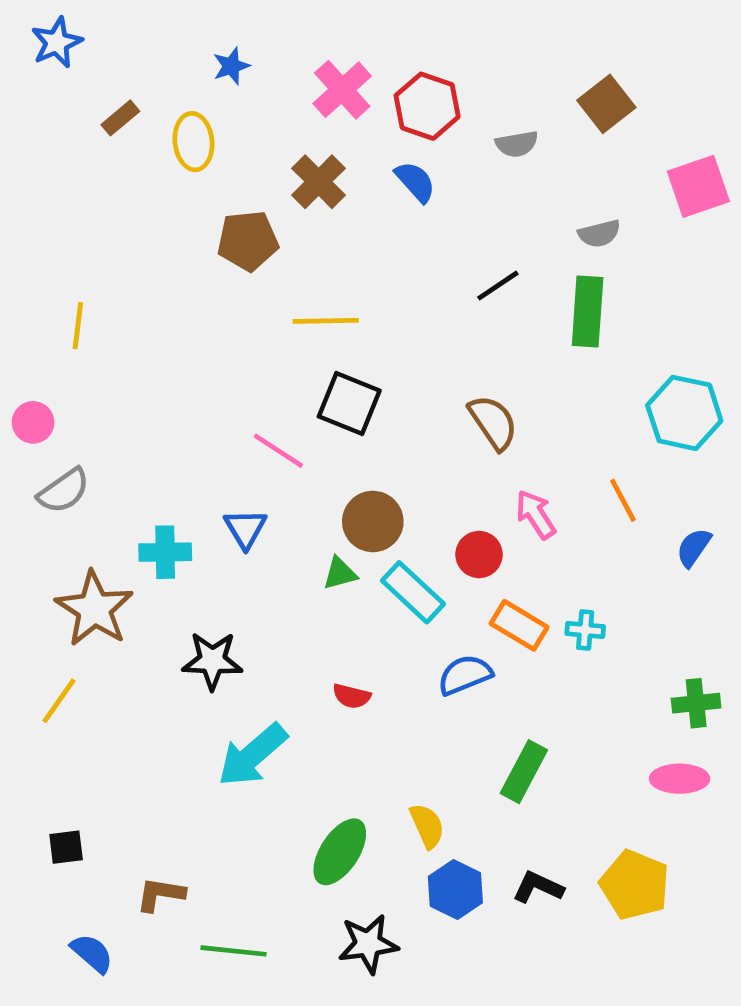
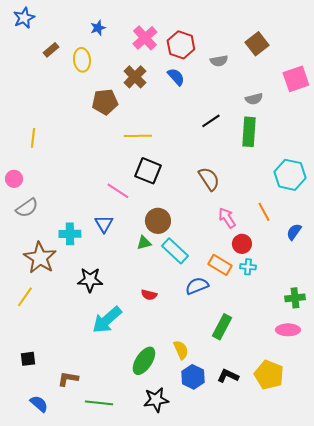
red circle: (479, 555) -> (242, 244), moved

